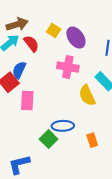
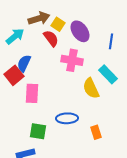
brown arrow: (17, 24) -> (39, 18), moved
red semicircle: (31, 44) -> (51, 38), moved
green square: (49, 139) -> (38, 131), moved, turned -36

